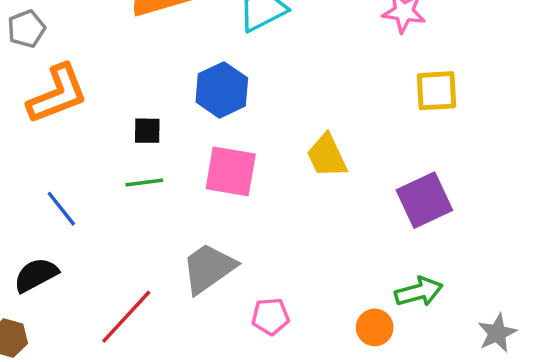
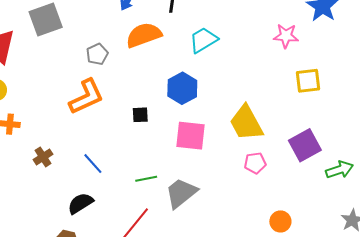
gray pentagon: (26, 29) -> (97, 54), moved
yellow trapezoid: (327, 156) -> (246, 123), size x1.4
green line: (144, 182) -> (146, 179), moved
green arrow: (419, 292) -> (340, 170), moved
pink pentagon: (270, 316) -> (255, 163), moved

